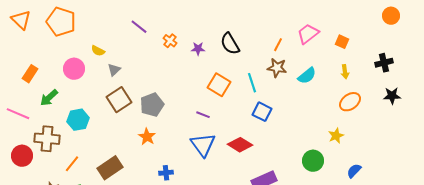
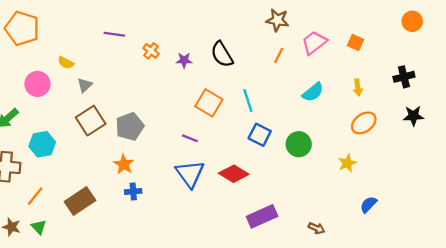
purple line: (139, 27) -> (114, 34), turned -30
orange square: (342, 42) -> (355, 43), moved
brown star: (277, 68) -> (277, 20), moved
green circle: (313, 161) -> (299, 144), moved
blue cross: (166, 173) -> (133, 191), moved

